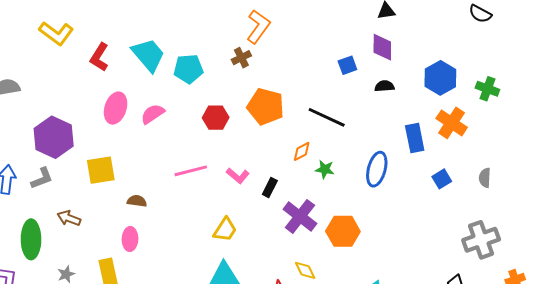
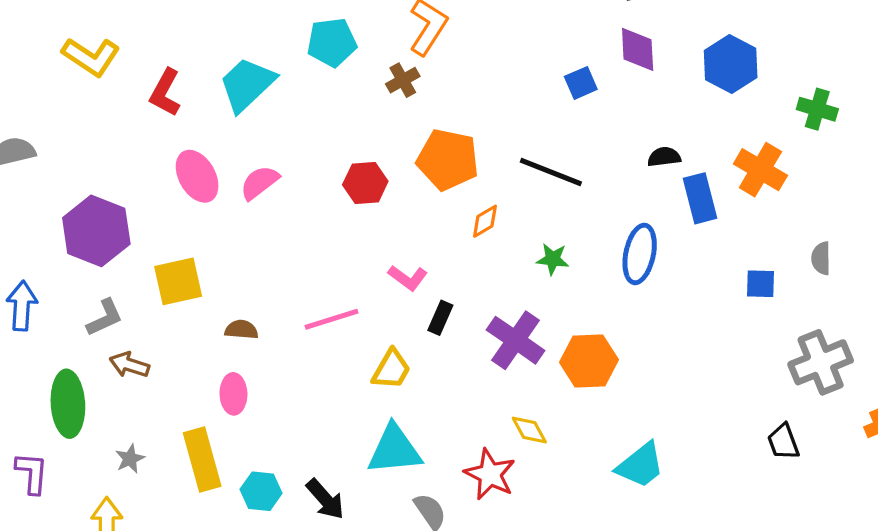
cyan trapezoid: (148, 55) -> (247, 84), turned -90
cyan pentagon: (188, 69) -> (332, 42), moved
blue hexagon: (440, 78) -> (731, 64), moved
black semicircle: (384, 86) -> (664, 157), moved
pink ellipse: (116, 108) -> (197, 176), turned -44
orange diamond: (302, 151) -> (485, 221), moved
pink line: (191, 171) -> (331, 319), moved
gray L-shape: (42, 178) -> (105, 318), moved
blue square: (442, 179) -> (761, 284), moved, turned 36
black rectangle: (270, 188) -> (440, 318), moved

